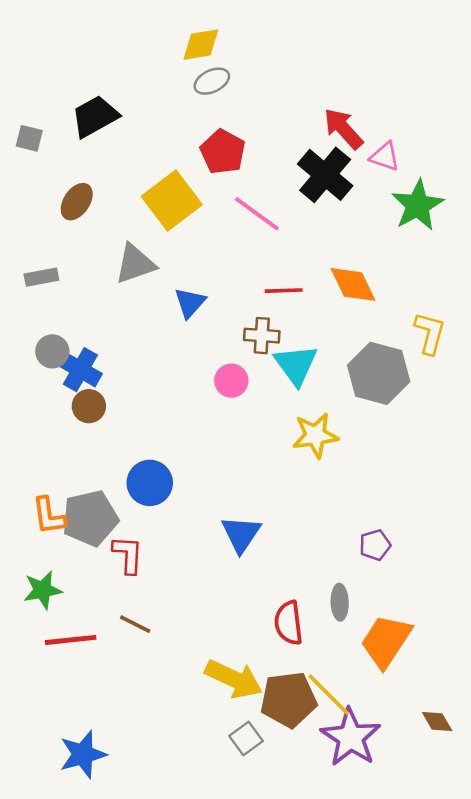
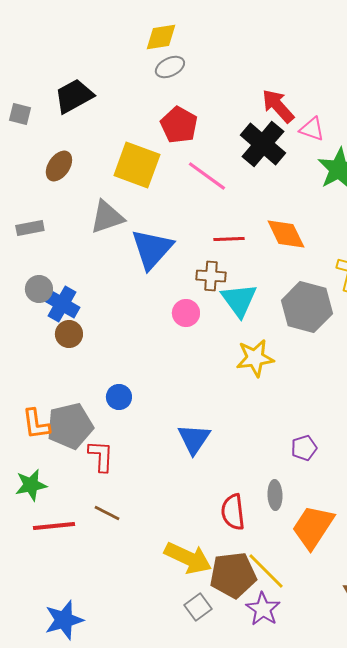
yellow square: (172, 200) -> (137, 165), turned -33
blue triangle: (190, 303) -> (152, 249), size x1.6
blue circle: (150, 483) -> (119, 397), size x0.7
purple star: (351, 737) -> (263, 609), moved, size x0.7

